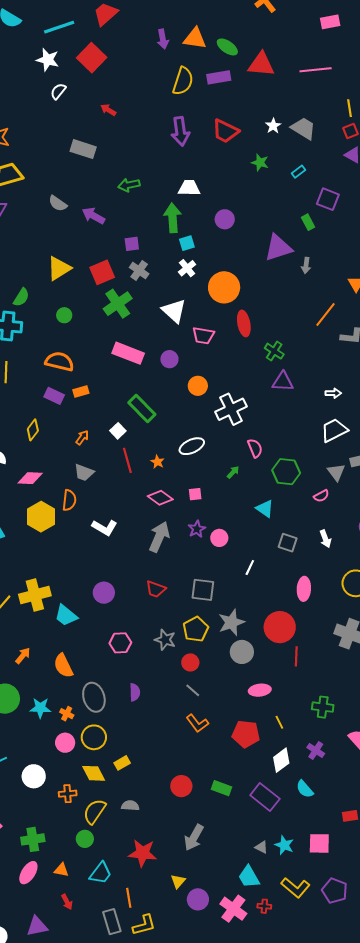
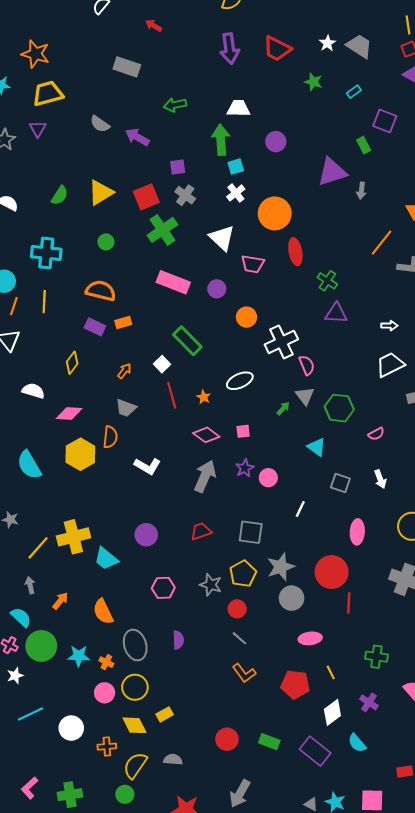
green semicircle: (21, 297) -> (60, 195), moved
pink semicircle: (255, 448) -> (307, 365), moved
gray triangle: (336, 472) -> (305, 396), moved
red trapezoid: (156, 589) -> (201, 531), turned 140

